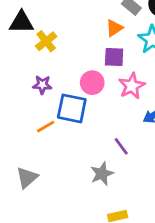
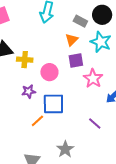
yellow cross: (46, 41) -> (25, 60), turned -35
pink circle: (92, 83) -> (49, 72), moved
gray star: (102, 174) -> (65, 149), moved

